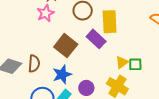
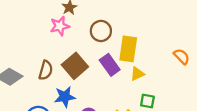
yellow triangle: (122, 62) -> (137, 74), moved
brown semicircle: (34, 64) -> (46, 70), moved

